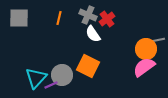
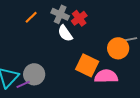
orange line: (59, 18) -> (31, 17), turned 32
orange square: (88, 66) -> (87, 65), moved
pink semicircle: (144, 67) -> (106, 76), moved, turned 35

